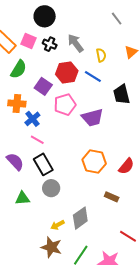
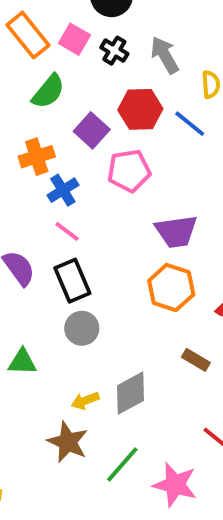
orange cross: (17, 103) -> (37, 157), turned -30
purple trapezoid: (92, 118) -> (176, 231), moved
green triangle: (23, 198) -> (22, 362), moved

